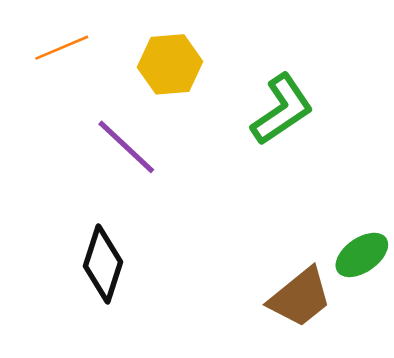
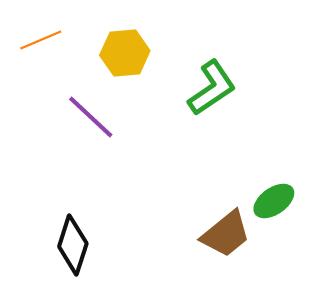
black diamond: (103, 264) -> (73, 245), moved

